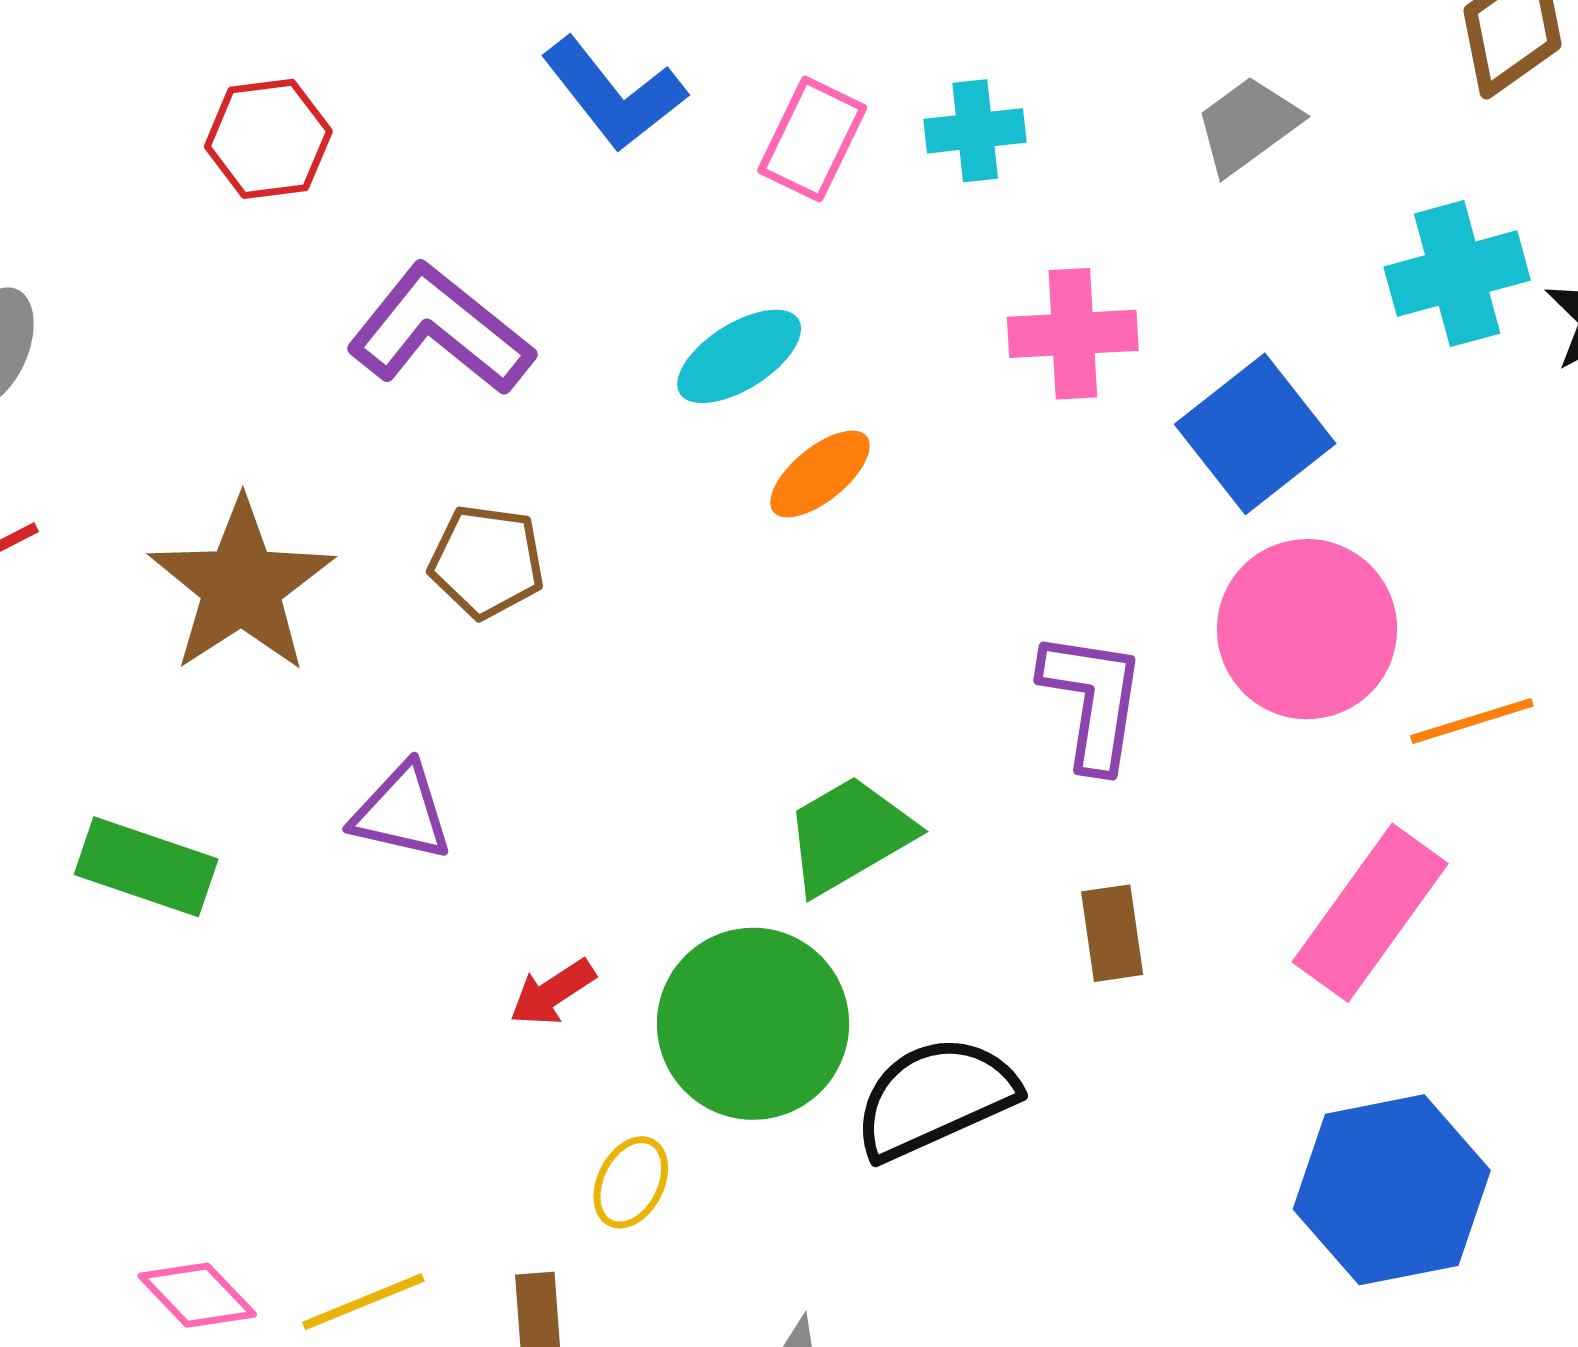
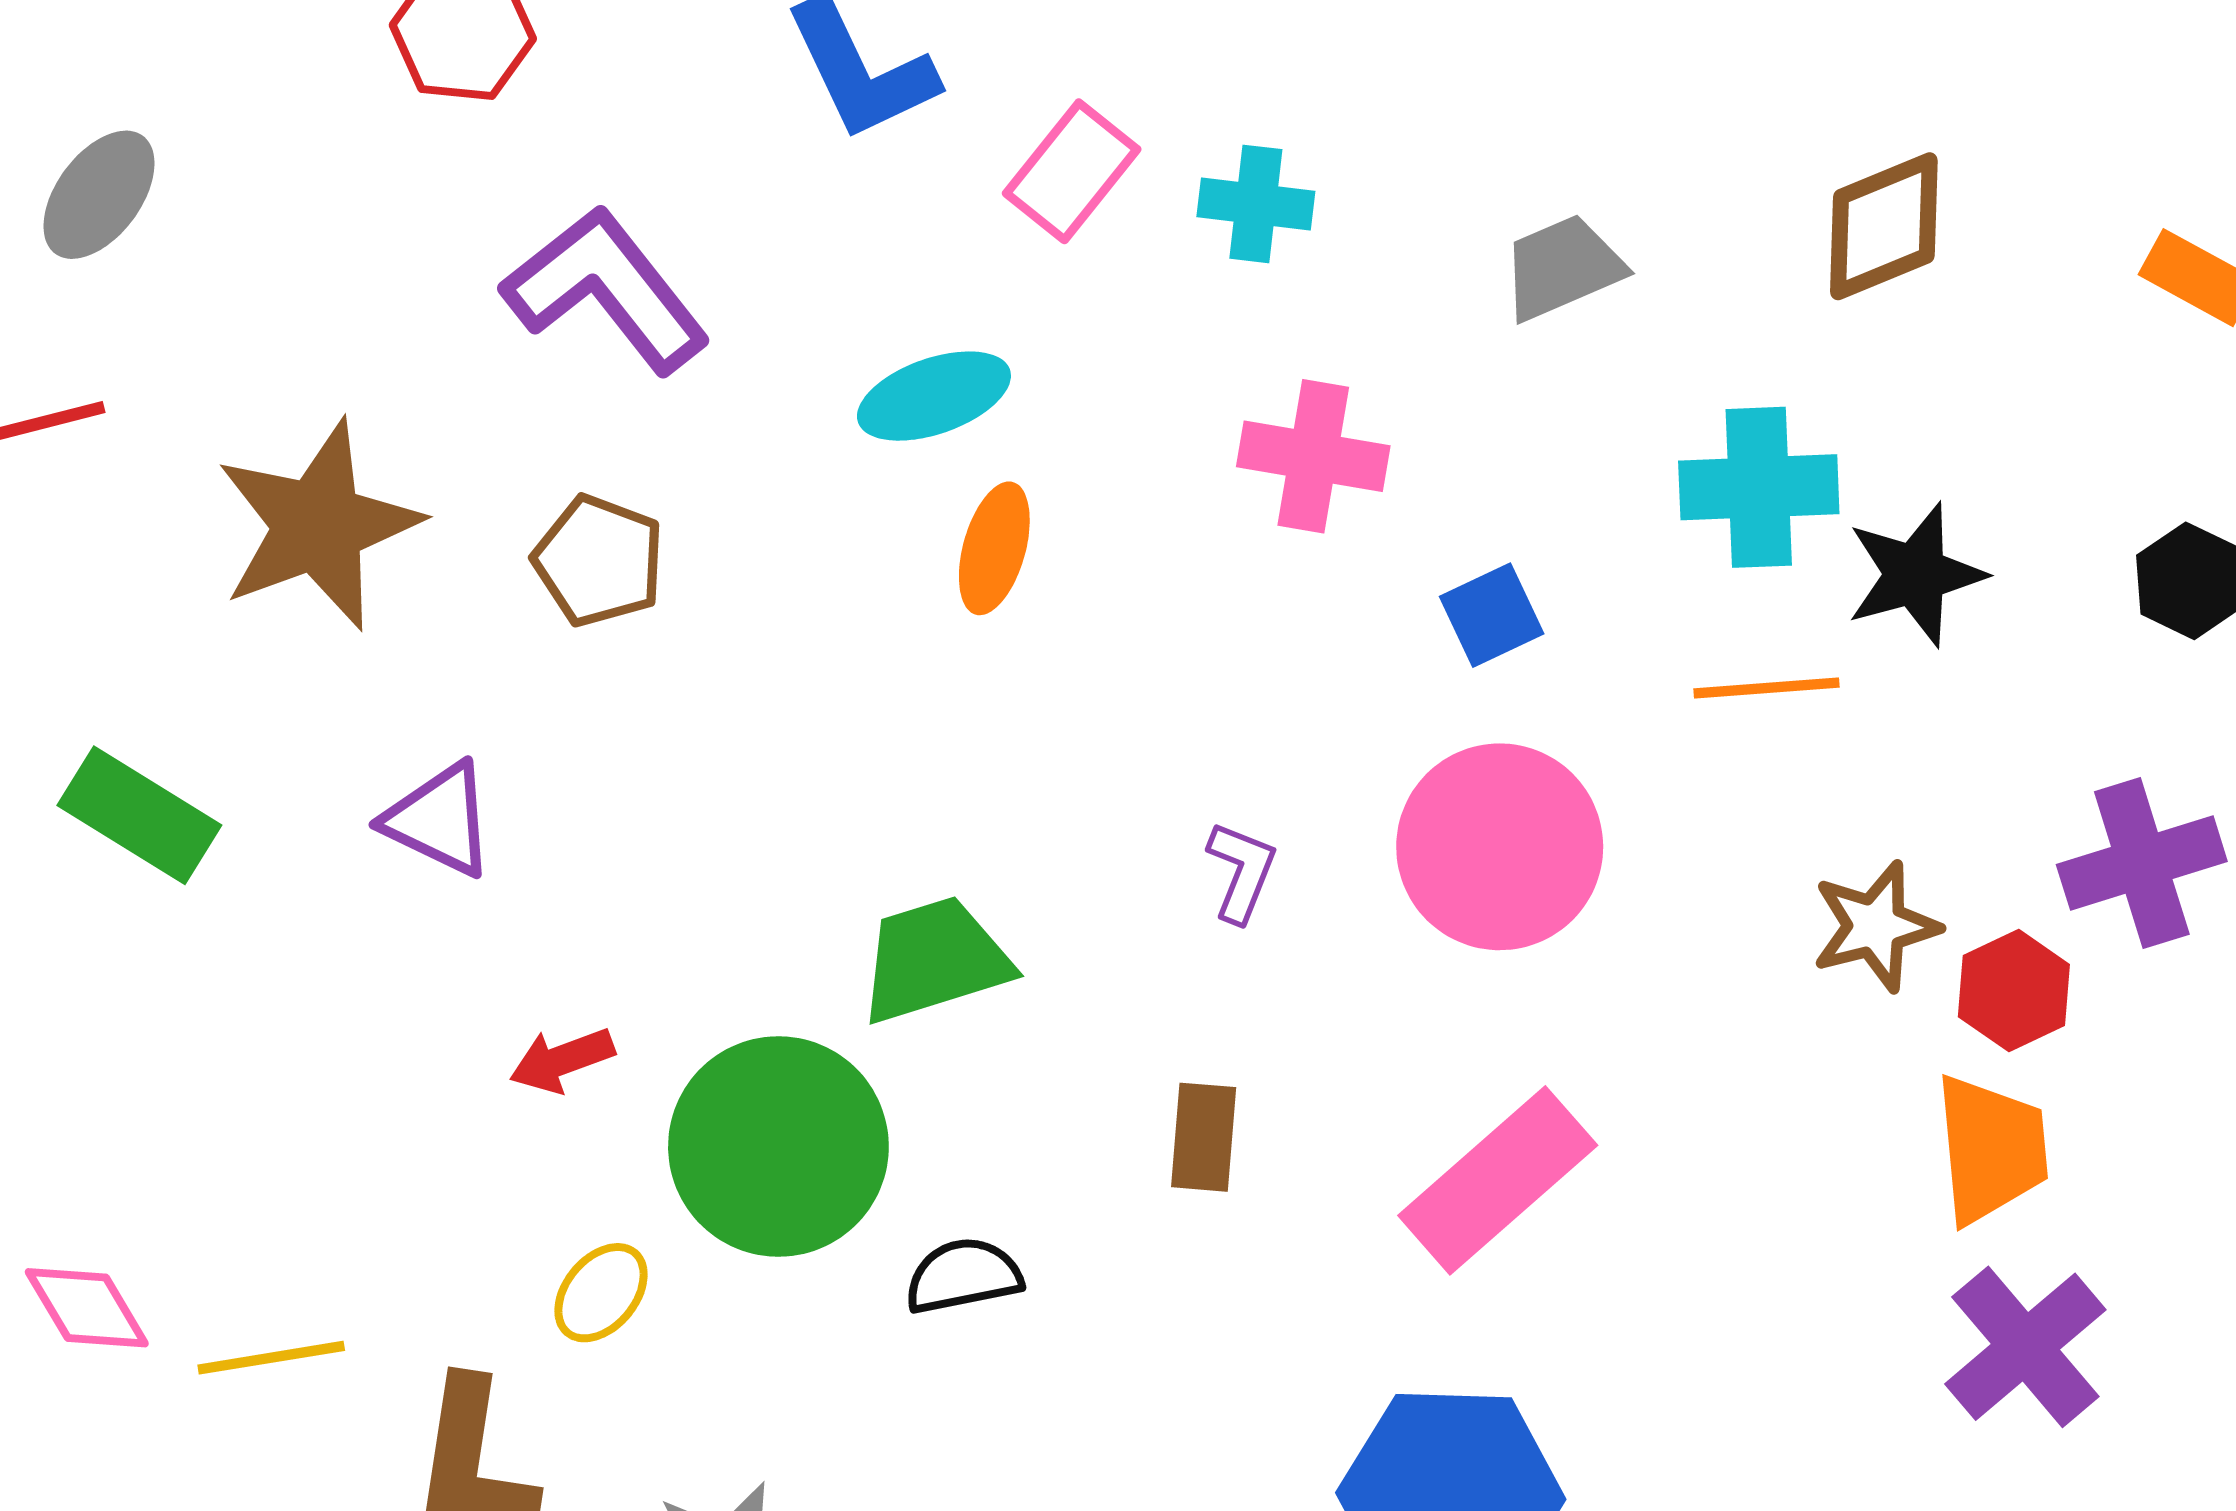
blue square: (1255, 434) -> (1492, 615), size x0.6
orange ellipse: (820, 474) -> (994, 548), turned -48
purple L-shape: (1093, 700) -> (1242, 872), size x0.6
orange line: (1472, 721) -> (1767, 688), moved
black semicircle: (935, 1098) -> (963, 1276), size x0.6

